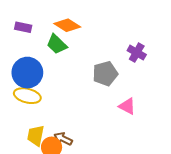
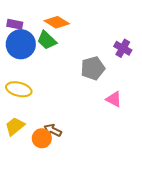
blue circle: (27, 73) -> (21, 44), moved
yellow trapezoid: (36, 136) -> (15, 126), moved, turned 40

